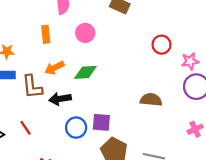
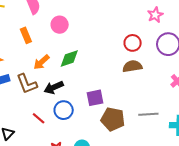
red circle: (162, 45) -> (133, 43), moved
pink star: (190, 61) -> (155, 15), moved
red line: (25, 128) -> (39, 118), moved
blue circle: (76, 128) -> (64, 110), moved

